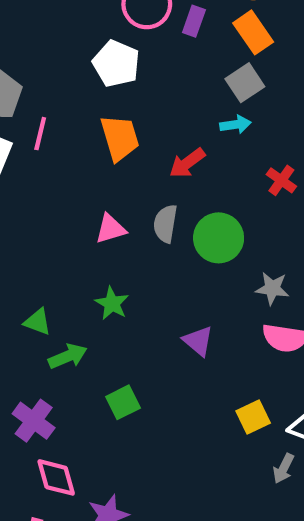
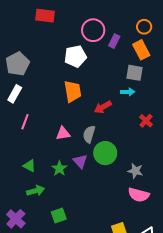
white pentagon: (116, 64) -> (75, 56), turned 30
gray square: (245, 83) -> (135, 73), turned 36
pink line: (40, 134) -> (25, 122), moved
green circle: (219, 238) -> (105, 153), moved
green triangle: (38, 322) -> (29, 166), moved
purple triangle: (198, 341) -> (80, 161), moved

